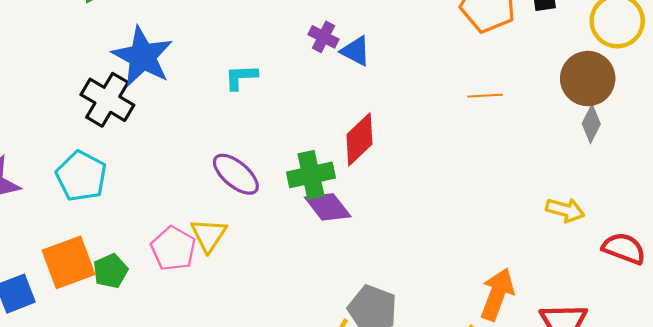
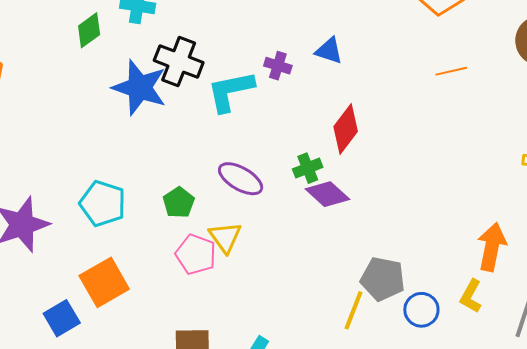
purple cross: (324, 37) -> (278, 66), moved
cyan L-shape: (241, 77) -> (230, 91), size x1.6
black cross: (107, 100) -> (179, 61), moved
green cross: (311, 175) -> (308, 168), size x0.7
green pentagon: (110, 271) -> (179, 203), moved

